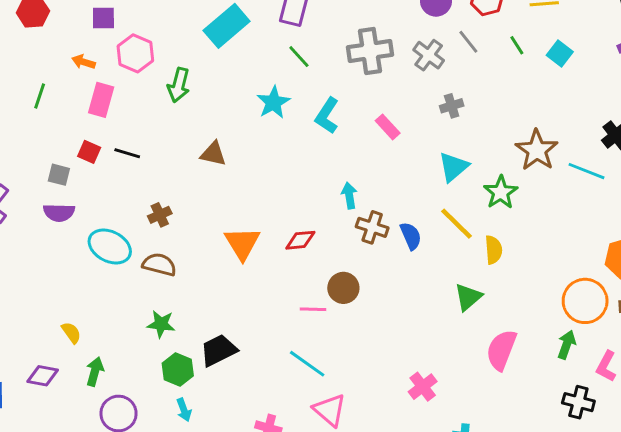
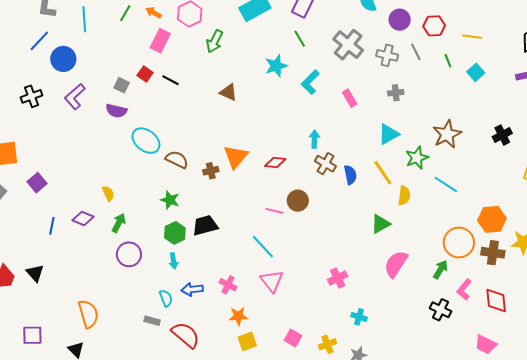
gray cross: (370, 51) -> (348, 45), turned 36
gray cross: (429, 55) -> (387, 55), turned -35
green line: (40, 96) -> (125, 13), moved
cyan line: (587, 171) -> (446, 184), moved
brown cross: (160, 215) -> (211, 171), moved

